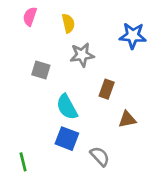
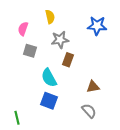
pink semicircle: (30, 16) -> (23, 29), moved
brown rectangle: (107, 89) -> (68, 60), moved
gray semicircle: (100, 156) -> (89, 111), moved

